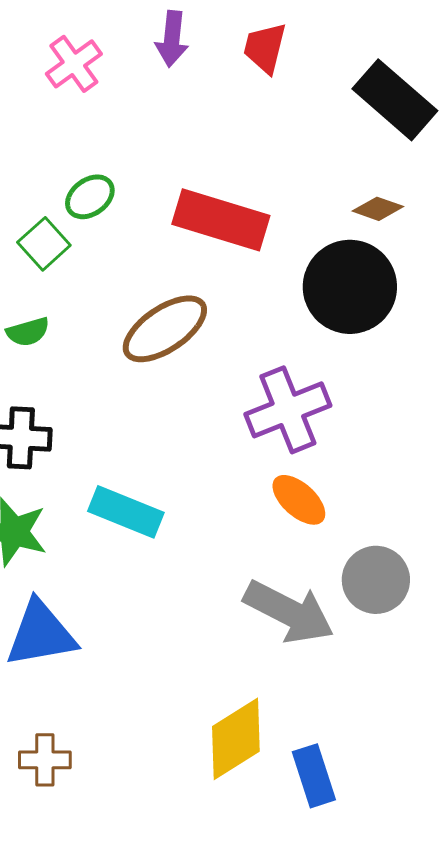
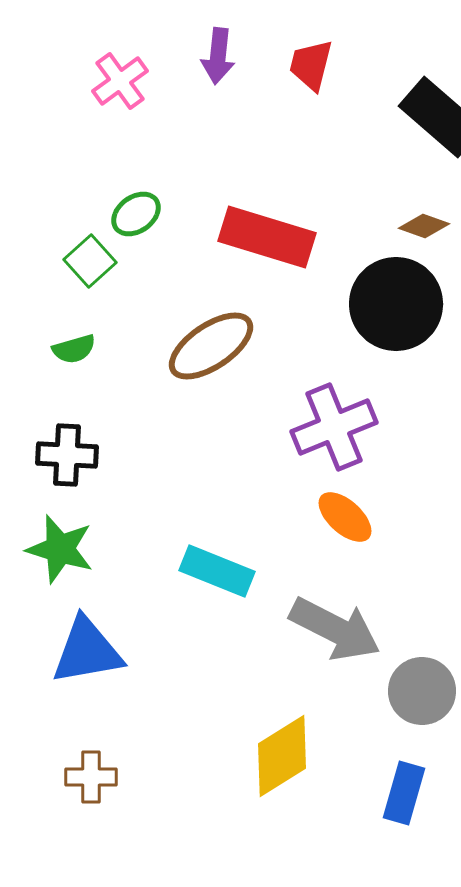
cyan rectangle: (126, 512) -> (217, 571), moved
gray circle: (376, 580) -> (422, 691), moved
blue rectangle: (314, 776) -> (404, 793), moved, turned 34

